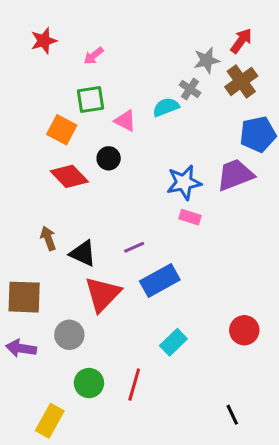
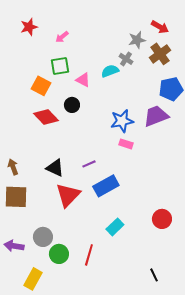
red arrow: (241, 41) -> (160, 27), turned 84
brown arrow: (48, 238) -> (13, 167), moved
gray circle: (69, 335) -> (43, 237), moved
purple arrow: (21, 348) -> (14, 246), moved

